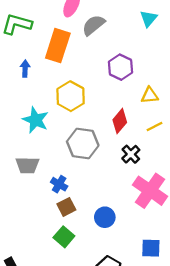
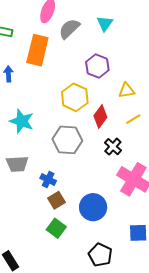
cyan triangle: (149, 18) -> (105, 24), moved
yellow hexagon: (71, 96) -> (75, 97), moved
blue circle: (105, 217) -> (93, 207), size x1.4

